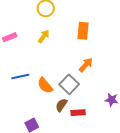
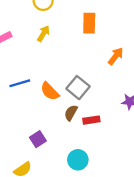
orange arrow: (86, 65) -> (116, 56), moved

